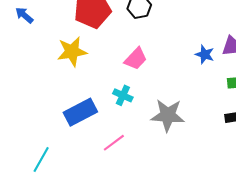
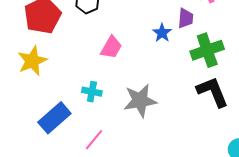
blue star: (205, 54) -> (162, 33), turned 30
pink trapezoid: (136, 59) -> (111, 47), moved

